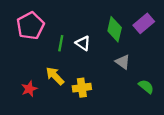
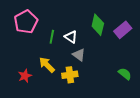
purple rectangle: (144, 23) -> (123, 30), moved
gray triangle: (123, 62) -> (79, 55), moved

